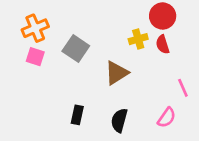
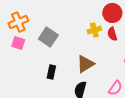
brown triangle: (117, 73) -> (85, 64), moved
black rectangle: (77, 115) -> (51, 72), moved

